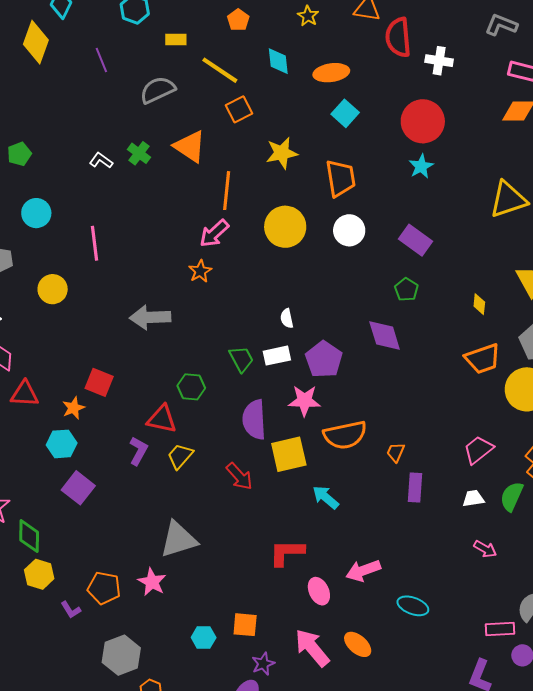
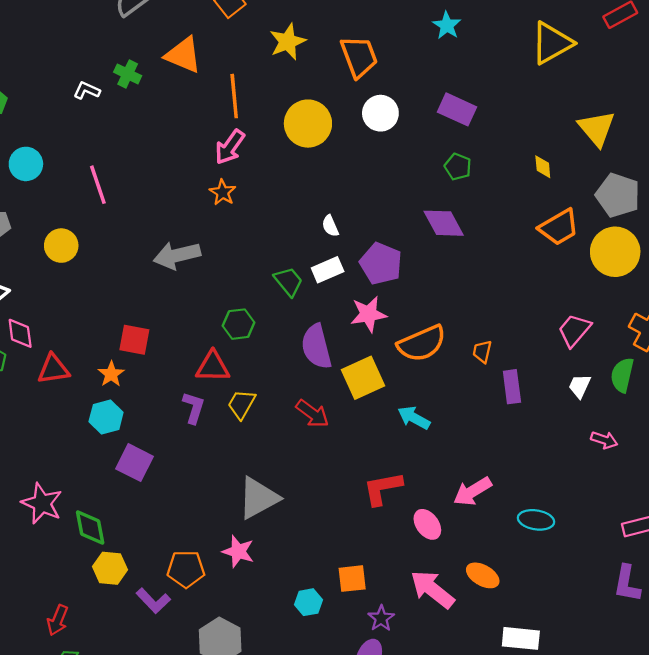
white trapezoid: (473, 499) -> (580, 386), turned -45
purple L-shape: (71, 610) -> (153, 601), size x1.4

